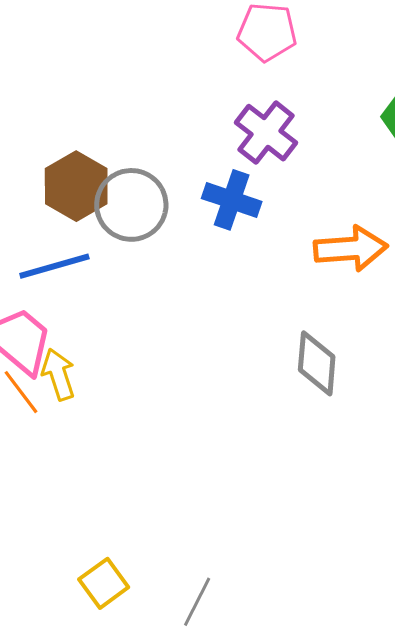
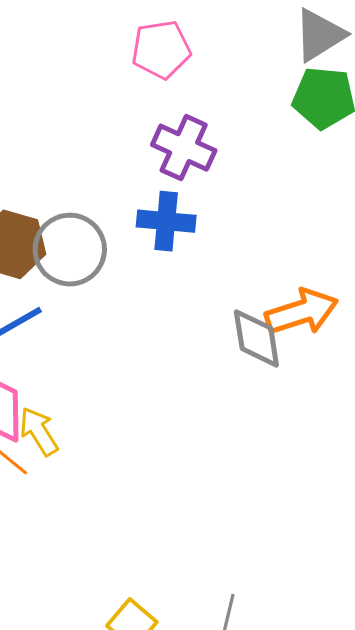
orange arrow: (351, 249) -> (302, 312), moved
gray diamond: (317, 363) -> (256, 338), moved

